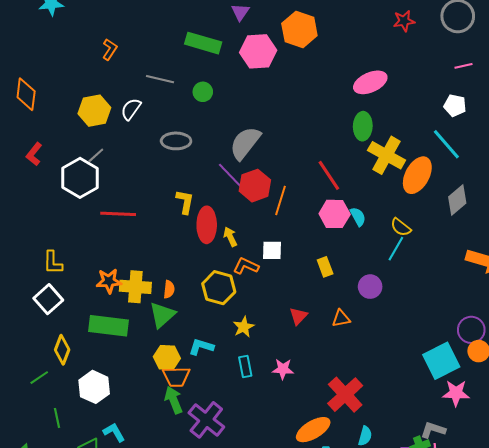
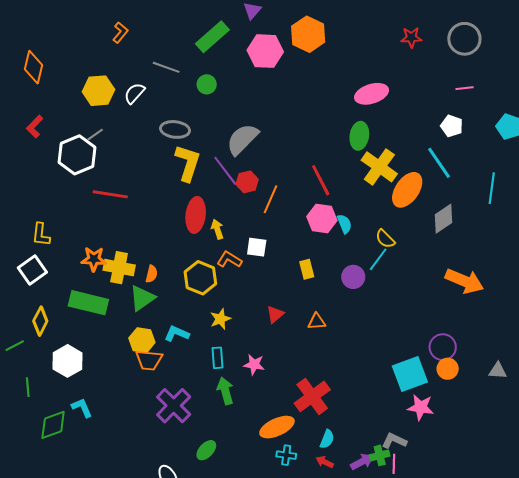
green rectangle: (203, 43) -> (212, 37), turned -64
red hexagon: (255, 186) -> (247, 182), size x0.7
yellow L-shape: (185, 202) -> (188, 163), moved, size x1.5
purple circle: (370, 287) -> (353, 277), moved
green arrow: (174, 400) -> (225, 391), moved

